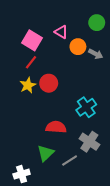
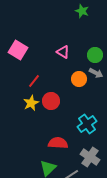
green circle: (97, 23) -> (95, 55), moved
pink square: (32, 40) -> (18, 50), moved
orange circle: (78, 47) -> (79, 79), moved

